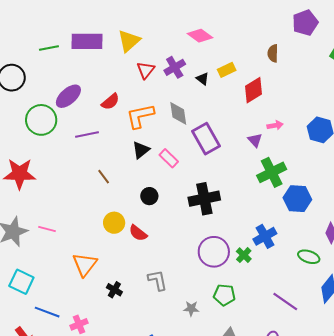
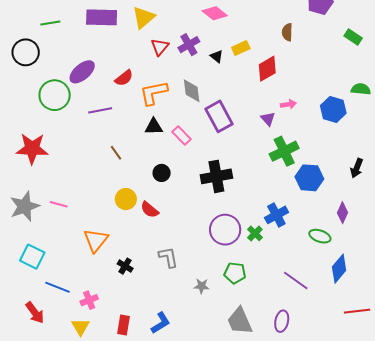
green line: (49, 48) -> (50, 23), moved
black triangle: (141, 150) -> (154, 127), turned 36

